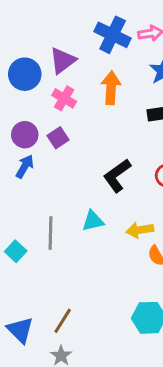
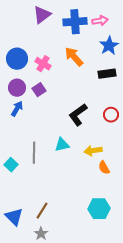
blue cross: (113, 35) -> (75, 22), turned -30
purple triangle: (63, 61) -> (42, 15), moved
blue circle: (25, 74) -> (17, 59), moved
orange arrow: (111, 88) -> (74, 57), turned -45

